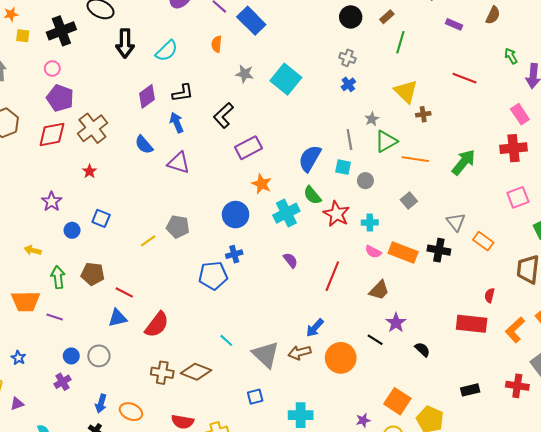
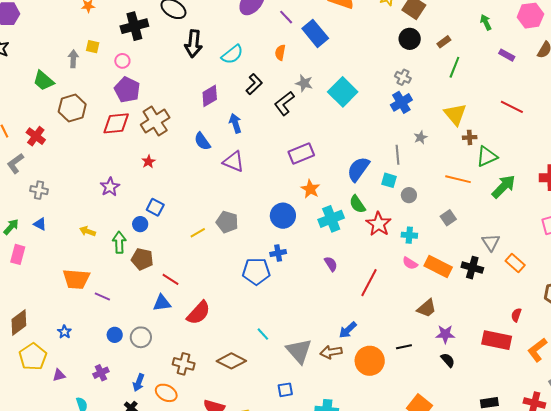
yellow square: (23, 36) -> (93, 47), moved
blue cross: (348, 84) -> (401, 102), size x1.5
black L-shape: (183, 93) -> (254, 84), moved, turned -40
black L-shape: (223, 115) -> (284, 103), moved
green triangle: (386, 141) -> (487, 156), moved
blue circle: (72, 230) -> (140, 224), moved
green arrow: (58, 277) -> (119, 242), moved
brown trapezoid: (379, 290) -> (427, 308), moved
purple star: (396, 323) -> (445, 334), moved, turned 30
black line: (375, 340) -> (404, 347), turned -49
brown cross: (162, 373) -> (184, 364), moved
purple cross: (63, 382) -> (101, 373), moved

